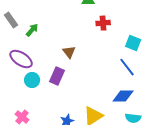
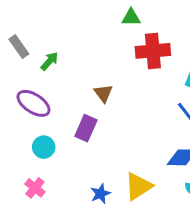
red cross: (103, 23) -> (153, 51), size x1.6
cyan circle: (32, 80) -> (44, 147), moved

